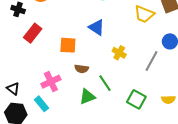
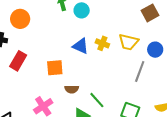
yellow trapezoid: (144, 14) -> (129, 42), moved
yellow cross: (119, 53) -> (102, 43), moved

